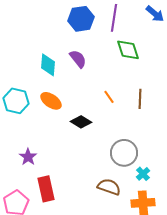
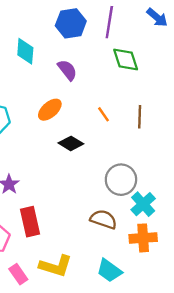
cyan diamond: (48, 65) -> (25, 51), moved
orange ellipse: (51, 101) -> (50, 110), moved, turned -75
cyan cross: (143, 174) -> (143, 204), size x1.5

